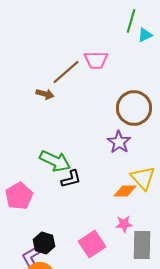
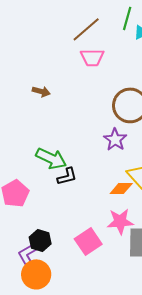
brown line: (66, 72) -> (86, 29), moved
pink star: (124, 224) -> (120, 221), size x1.5

